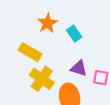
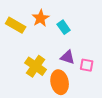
yellow rectangle: (30, 52) -> (16, 25), moved

